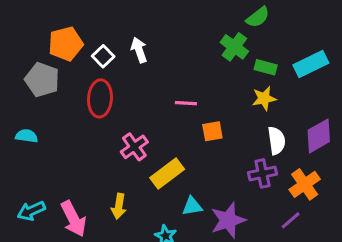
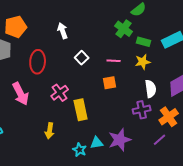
white square: (103, 56) -> (82, 58), moved
pink line: (186, 103) -> (114, 61), moved
yellow rectangle: (167, 173) -> (81, 110), turned -65
cyan triangle: (192, 206) -> (97, 143), moved
pink arrow: (73, 219) -> (21, 94), moved

